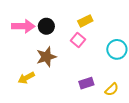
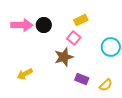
brown star: (46, 57) -> (64, 57), moved
purple rectangle: (86, 83) -> (82, 79), turned 40

